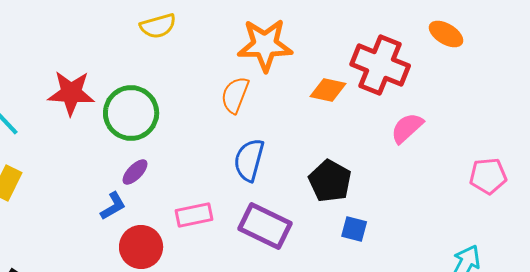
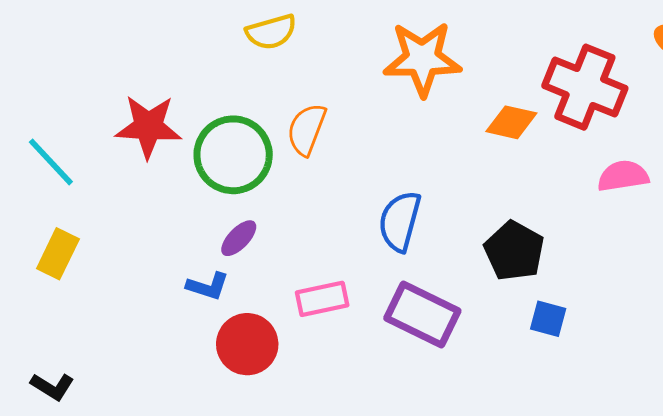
orange semicircle: (235, 95) -> (307, 129), moved
pink semicircle: (407, 128) -> (623, 176), turned 33
blue L-shape: (113, 206) -> (208, 286), turned 48

